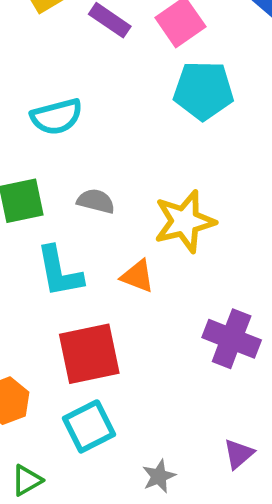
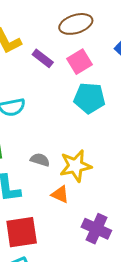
gray semicircle: (96, 201) -> (40, 160), moved
orange triangle: (138, 276) -> (60, 194), moved

